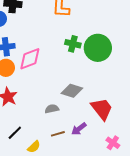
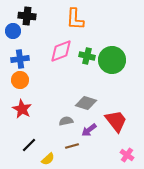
pink diamond: (30, 59) -> (61, 51), moved
purple arrow: (79, 129) -> (89, 130), moved

